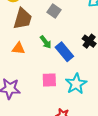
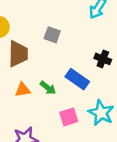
green arrow: (46, 42) -> (48, 88), moved

